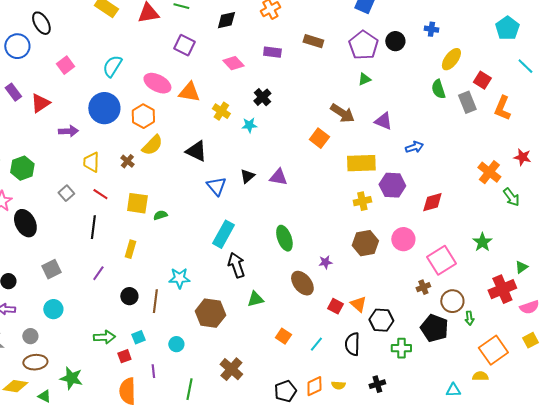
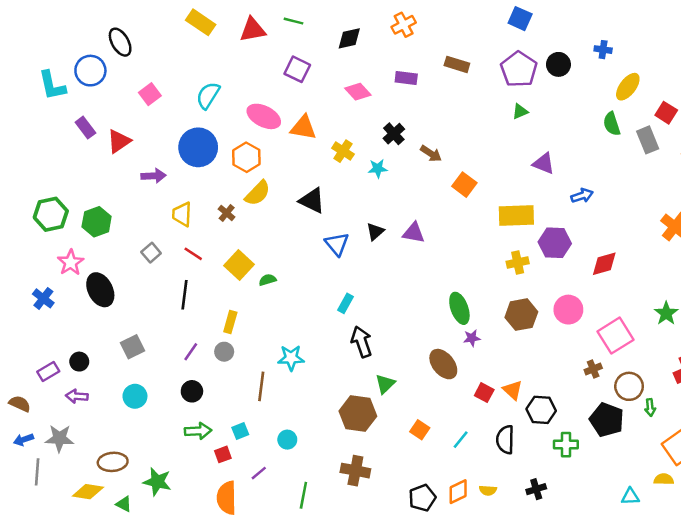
brown arrow: (342, 113) -> (431, 154), moved, size x0.7
yellow square: (137, 203) -> (239, 265), turned 35
cyan rectangle: (223, 234) -> (345, 303), size x0.6
green ellipse: (284, 238) -> (459, 308), moved
black circle: (129, 296) -> (192, 391), moved
green triangle: (255, 299) -> (385, 384), turned -30
brown hexagon: (210, 313) -> (358, 414), moved
gray circle: (30, 336) -> (224, 352), moved
brown cross: (231, 369) -> (355, 471), turned -30
purple line: (153, 371) -> (259, 473), turned 56

